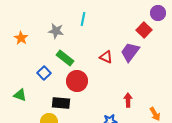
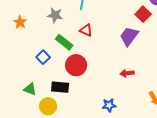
red triangle: (106, 57) -> (86, 30), moved
green triangle: (20, 95) -> (30, 89), moved
red arrow: (128, 100) -> (127, 73), moved, turned -96

